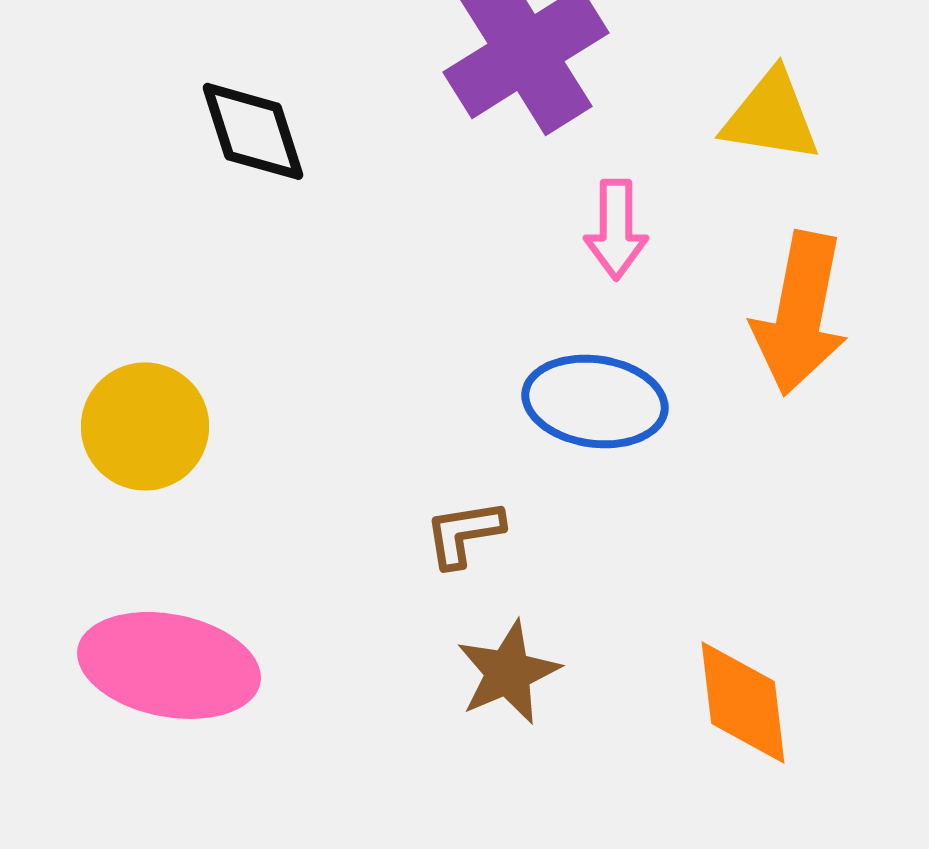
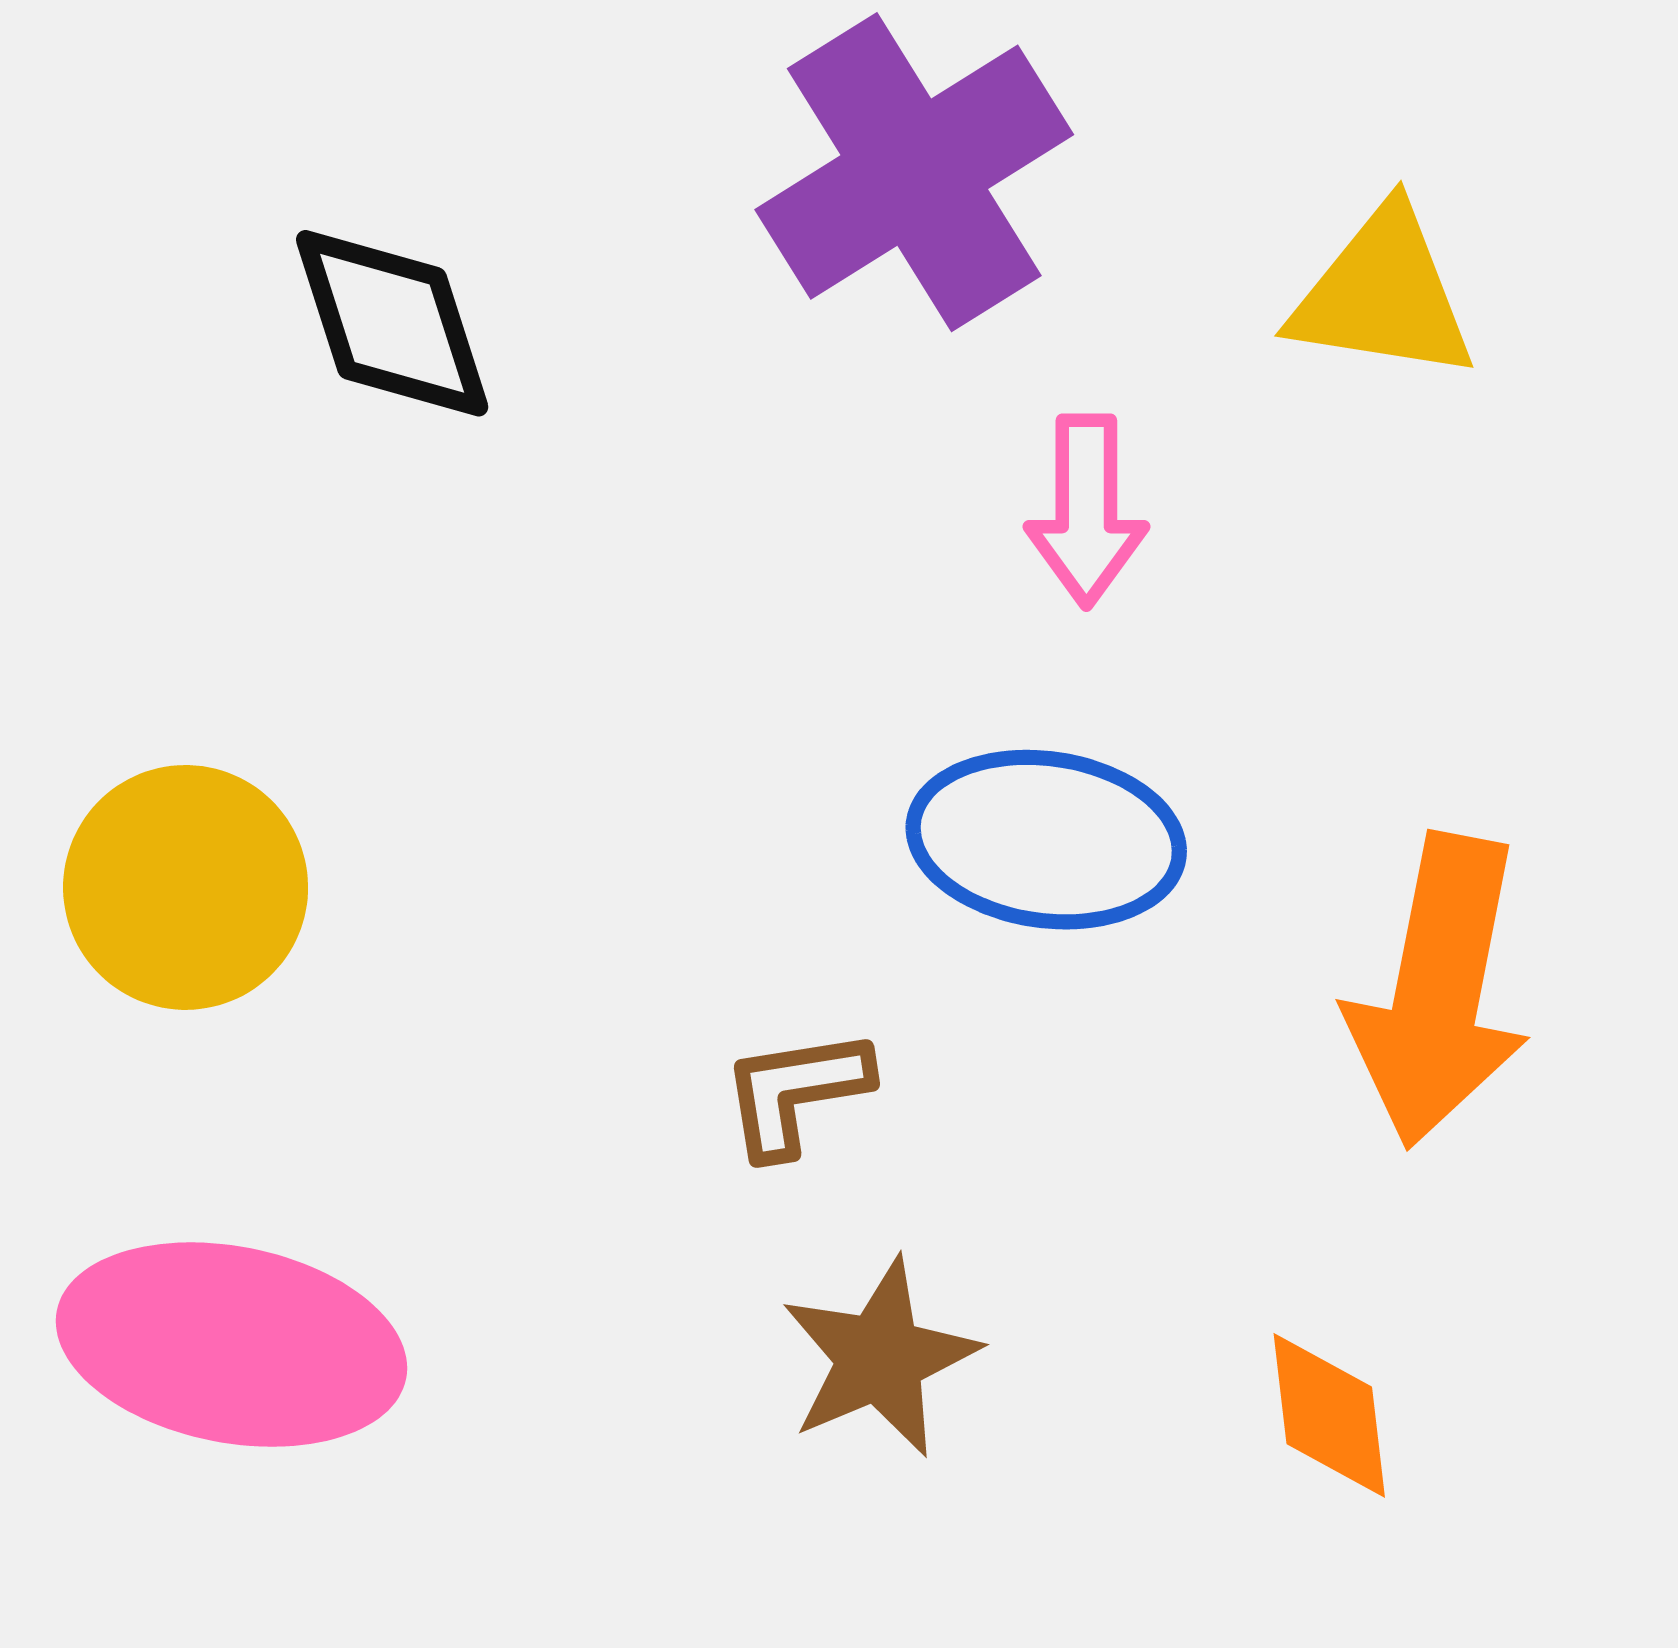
orange arrow: (800, 313) -> (1438, 991), moved
orange diamond: (743, 702) -> (1329, 1415), size x0.7

